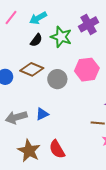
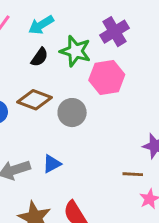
pink hexagon: (87, 70) -> (107, 77), moved

